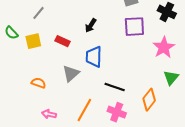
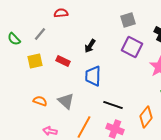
purple square: (134, 27) -> (132, 47), turned 30
green semicircle: (11, 33) -> (14, 39), moved
gray triangle: (71, 73) -> (66, 101), moved, turned -36

